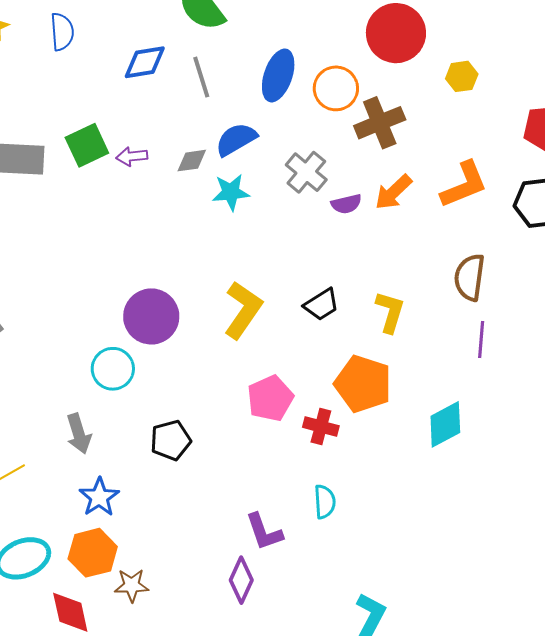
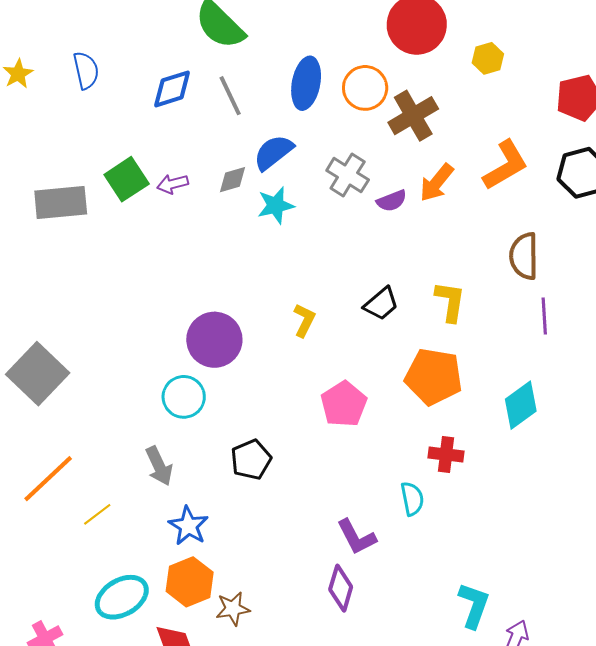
yellow L-shape: (243, 310) -> (304, 320), size x0.6
red cross: (321, 427) -> (446, 455), moved

